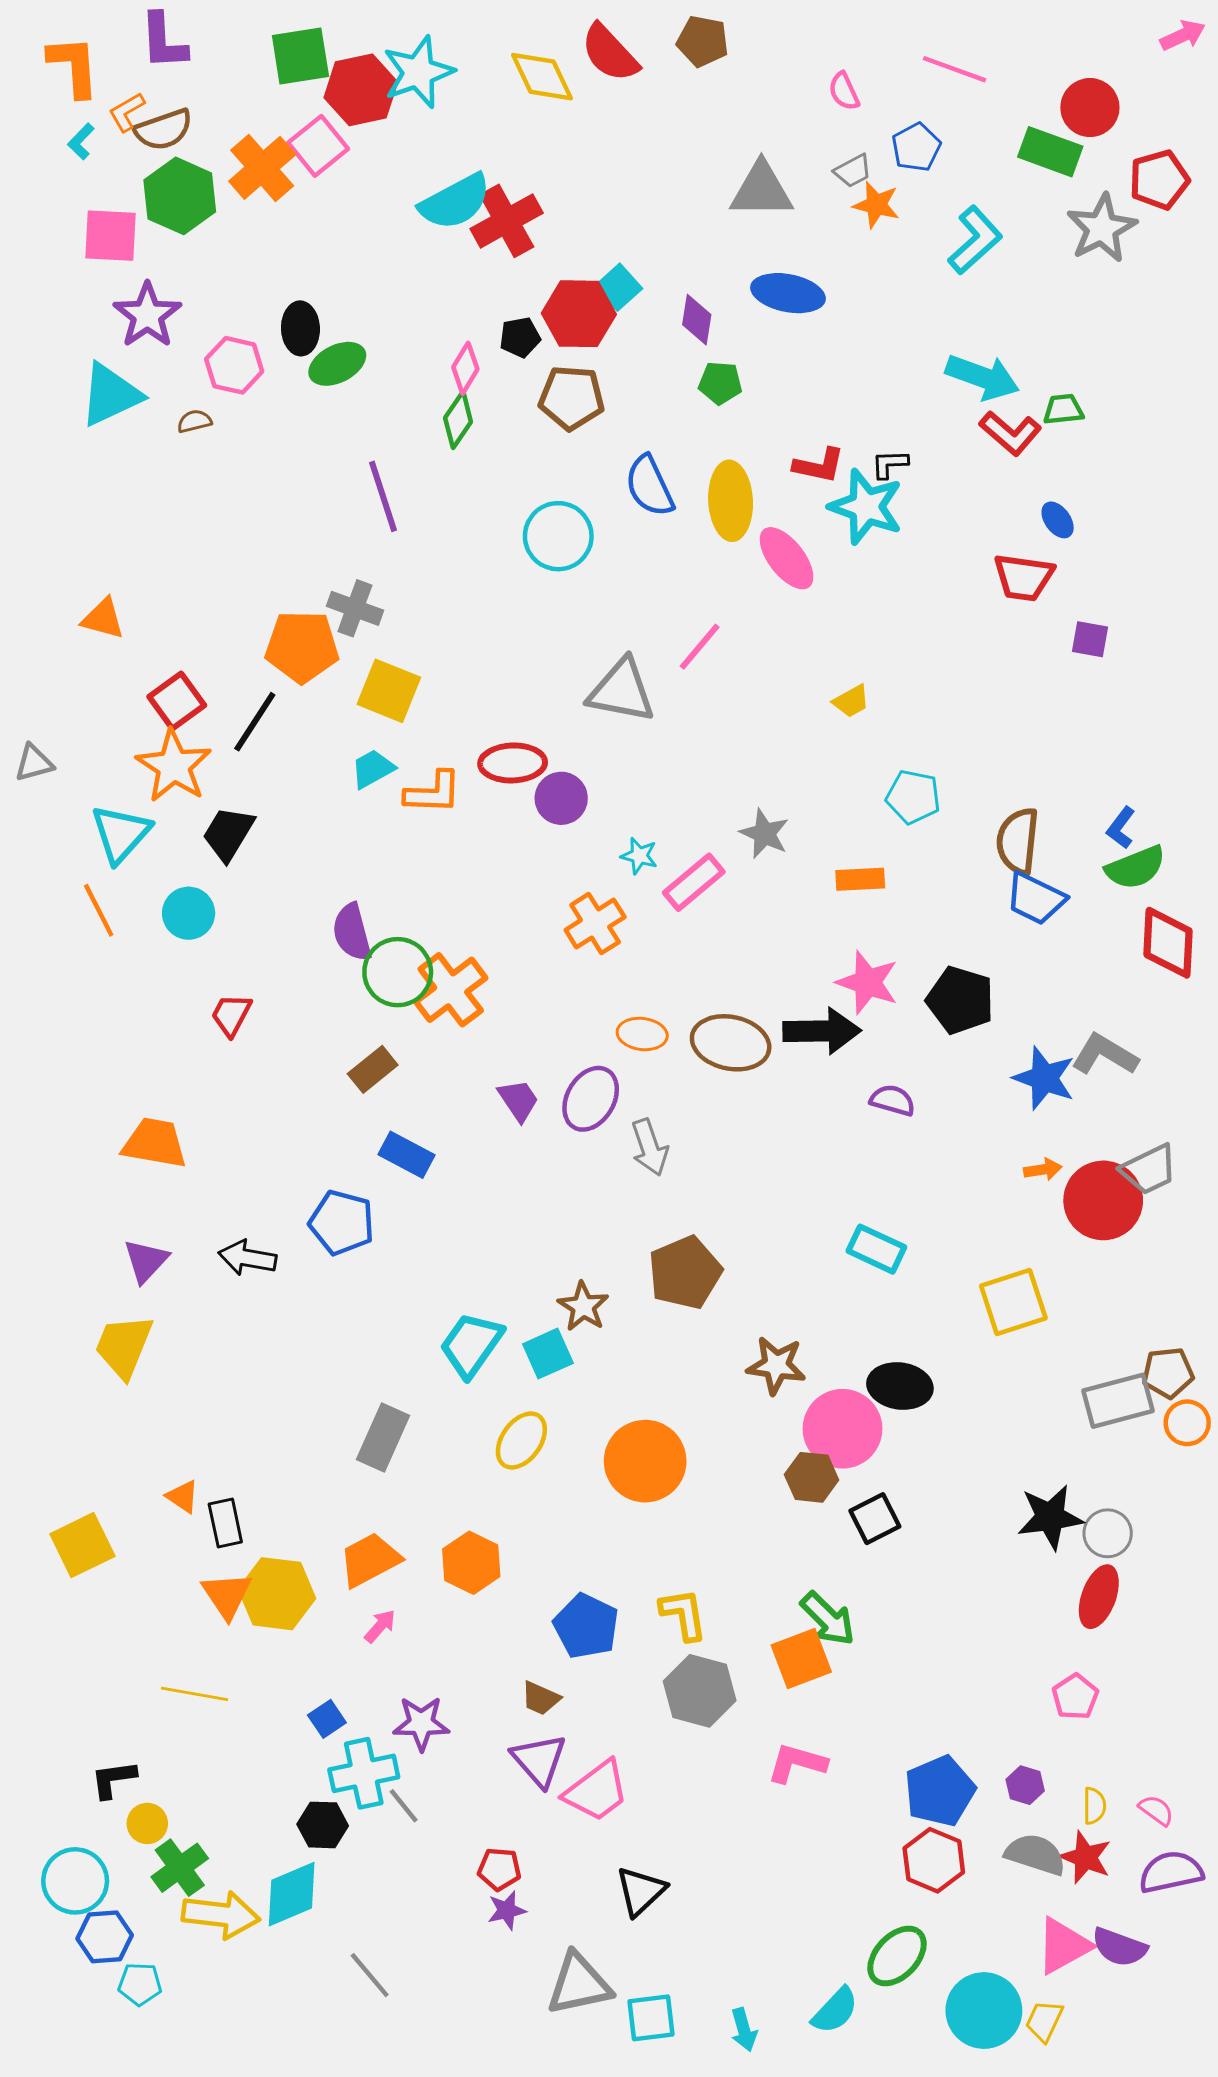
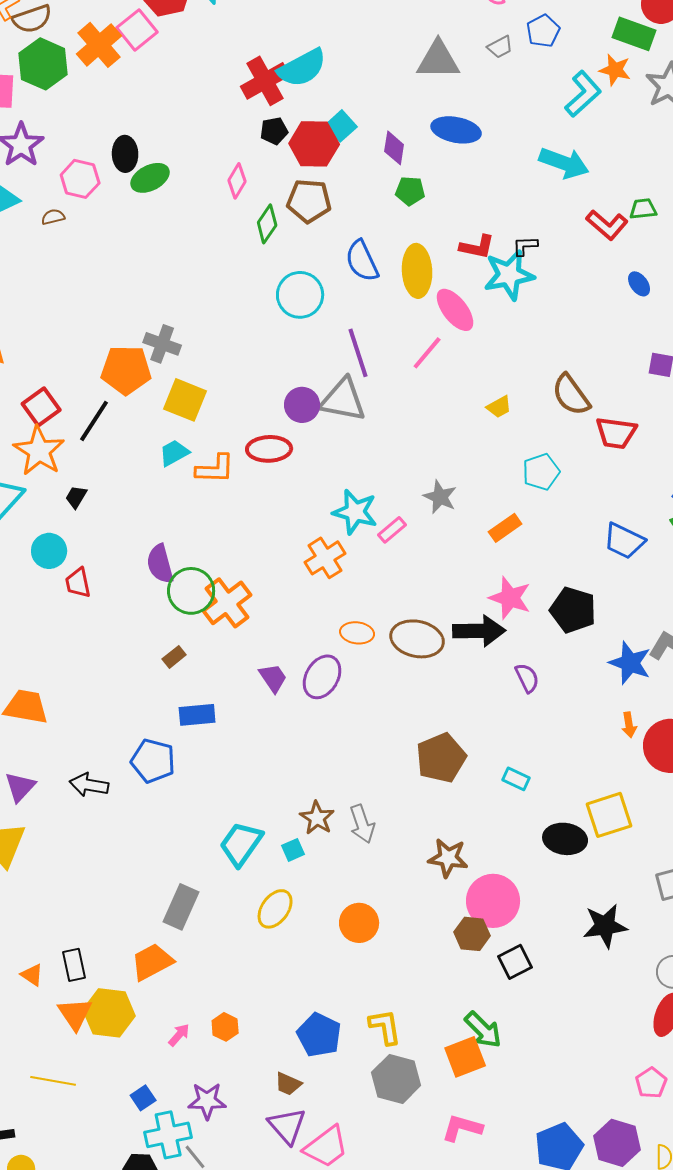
cyan semicircle: (455, 202) -> (302, 68), moved
orange star: (876, 205) -> (615, 70), moved
black pentagon: (520, 337) -> (274, 131), moved
cyan arrow: (982, 377) -> (564, 163), moved
green diamond: (458, 420) -> (267, 224), moved
purple line: (383, 496) -> (358, 353), moved
cyan star: (866, 507) -> (509, 275), turned -30
red trapezoid: (1024, 577) -> (616, 433), moved
pink line: (700, 647) -> (427, 353), moved
cyan pentagon: (913, 797) -> (541, 472), turned -30
purple circle: (561, 798) -> (302, 405), moved
black trapezoid: (228, 834) -> (76, 497), size x0.6
brown semicircle: (1018, 841) -> (571, 395), moved, turned -42
cyan star: (639, 856) -> (355, 512), size x1.8
orange rectangle: (860, 879) -> (505, 528), turned -32
pink rectangle: (694, 882) -> (392, 530), size x0.7
red trapezoid: (231, 1015) -> (78, 583), moved, turned -40
brown rectangle: (373, 1069) -> (174, 657), size x0.7
purple semicircle: (893, 1100) -> (527, 678), turned 48
gray arrow: (650, 1147) -> (362, 824), moved
blue rectangle: (407, 1155) -> (197, 715), turned -33
orange arrow: (1043, 1169) -> (629, 725), turned 90
cyan rectangle: (876, 1249) -> (516, 779), size x0.7
brown pentagon: (685, 1273) -> (441, 758), moved
cyan square: (548, 1354) -> (293, 850), size x0.7
black ellipse: (900, 1386) -> (565, 839), moved
orange circle: (645, 1461) -> (359, 923), size x0.7
orange triangle: (183, 1496) -> (32, 975), moved
black star: (1050, 1517) -> (605, 926), moved
orange trapezoid: (370, 1560) -> (152, 962), moved
orange hexagon: (471, 1563) -> (225, 1027), moved, size x0.7
purple hexagon: (1025, 1785) -> (617, 1143), size x1.8

